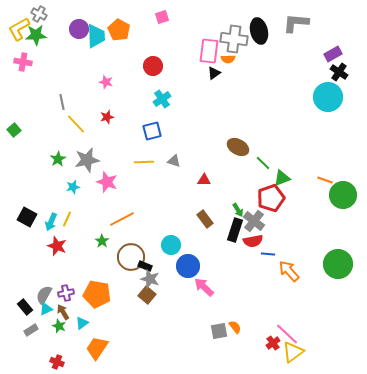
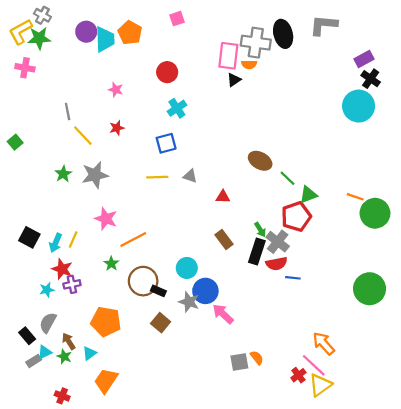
pink star: (107, 182) -> (106, 219), moved
cyan star: (73, 187) -> (47, 290), moved
orange arrow: (289, 271) -> (324, 343), moved
gray star: (150, 279) -> (189, 302), moved
purple cross: (66, 293) -> (72, 284), moved
cyan triangle: (46, 309) -> (45, 352), moved

